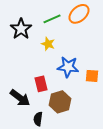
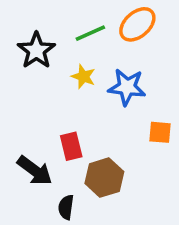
blue star: (68, 67) -> (127, 87), moved

